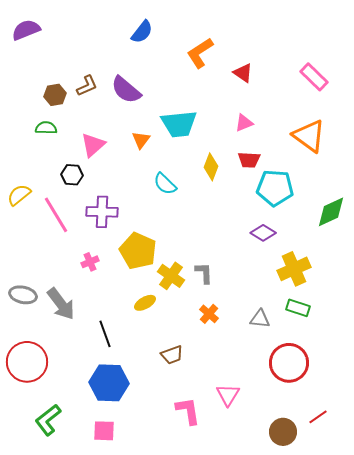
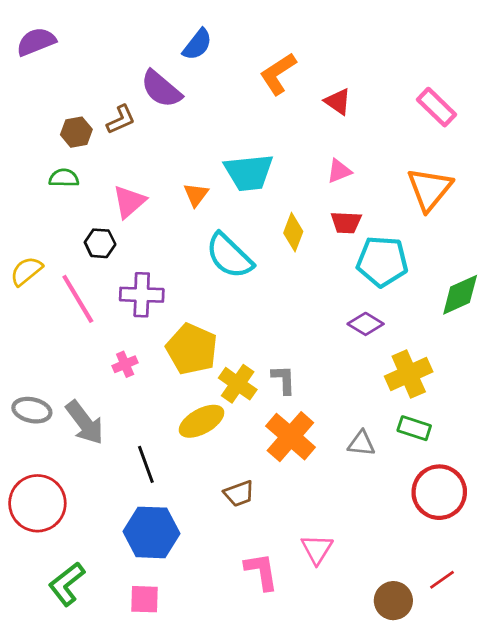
purple semicircle: (126, 90) -> (161, 89), moved
orange triangle: (309, 136) -> (430, 189), turned 33
cyan semicircle: (165, 184) -> (229, 256), size x1.5
yellow ellipse: (145, 303) -> (202, 421), size x1.5
orange cross: (209, 314) -> (290, 437), size x1.8
red circle: (289, 363) -> (439, 492), moved

